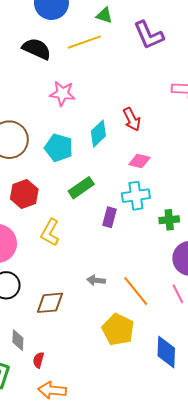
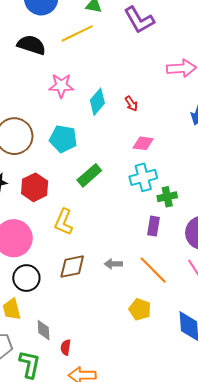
red arrow: (132, 119) -> (131, 104), size x0.7
cyan diamond: (98, 134) -> (97, 102), moved
purple rectangle: (110, 217) -> (154, 226), moved
green cross: (169, 220) -> (167, 197), moved
brown diamond: (50, 303) -> (72, 267), moved
yellow pentagon: (118, 330) -> (140, 309), size x0.7

